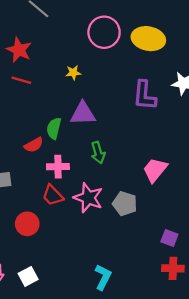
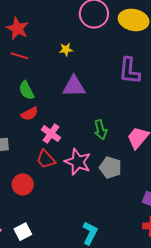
green semicircle: (54, 128) -> (26, 90), moved, turned -42
green arrow: (98, 153) -> (100, 130), moved
pink cross: (58, 167) -> (51, 134), turned 36

